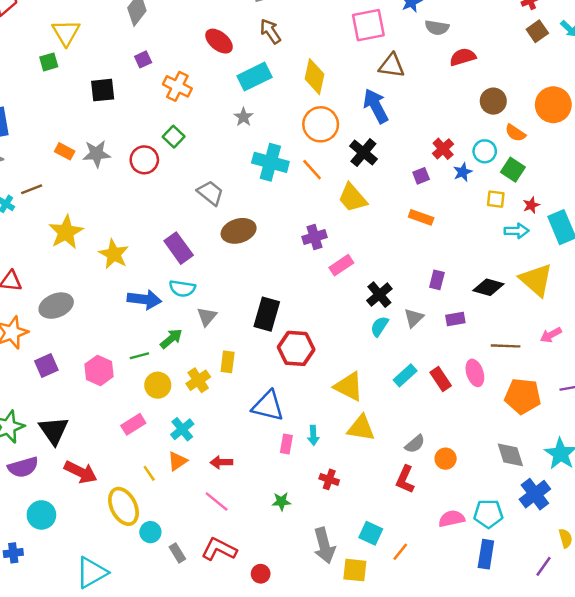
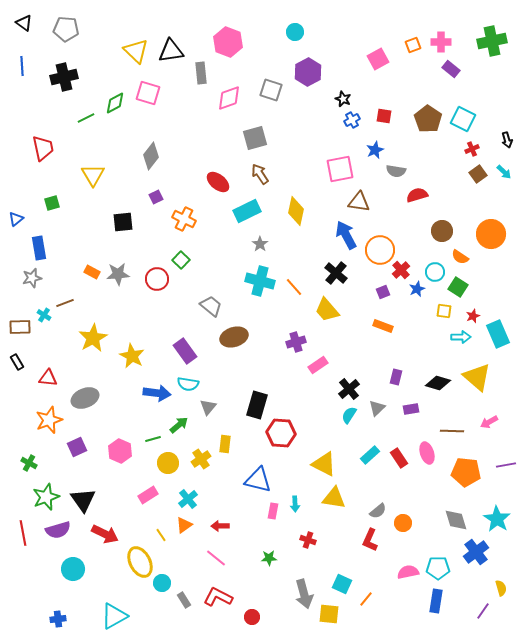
green square: (49, 62) -> (52, 203), moved
gray star: (243, 117) -> (260, 244), moved
orange circle: (321, 124) -> (380, 250), moved
blue cross: (13, 553) -> (58, 619), moved

